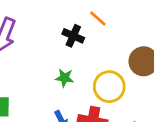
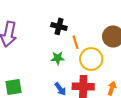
orange line: (98, 19) -> (75, 42), moved, turned 40

